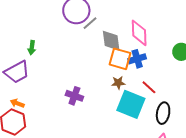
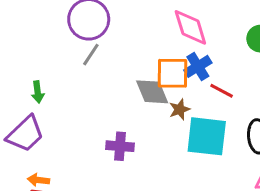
gray line: (90, 23) -> (91, 55), moved
gray diamond: (111, 41) -> (152, 92), moved
red line: (149, 87) -> (222, 91), moved

